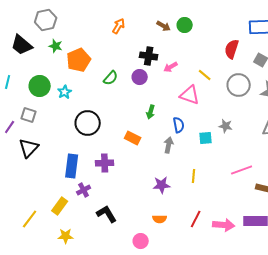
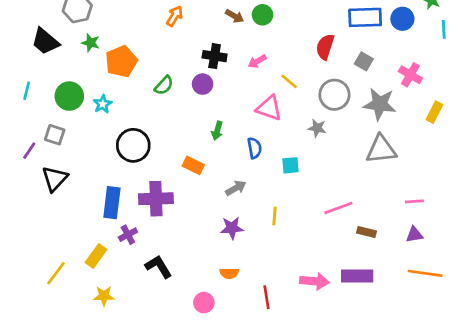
pink arrow: (171, 67) -> (257, 61), moved
gray star: (226, 126) -> (317, 128), moved
gray arrow: (169, 145) -> (236, 188), moved, turned 49
purple cross: (105, 163) -> (156, 199), size x1.4
red line: (196, 219) -> (267, 297), moved, turned -36

